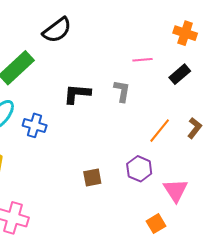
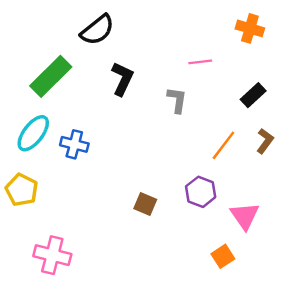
black rectangle: (180, 74) -> (253, 95), moved
black L-shape: (77, 94) -> (122, 79), moved, turned 112
brown square: (92, 178) -> (145, 204), turned 36

